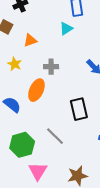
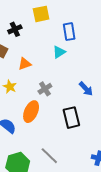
gray cross: (51, 67) -> (45, 89), turned -32
black rectangle: (79, 109) -> (71, 118), moved

